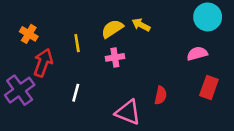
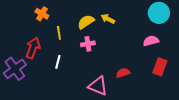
orange cross: (29, 34) -> (42, 14), moved
white line: (76, 93) -> (58, 62), moved
red semicircle: (161, 95) -> (123, 73), turned -120

